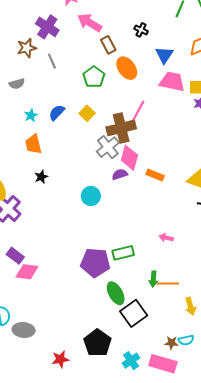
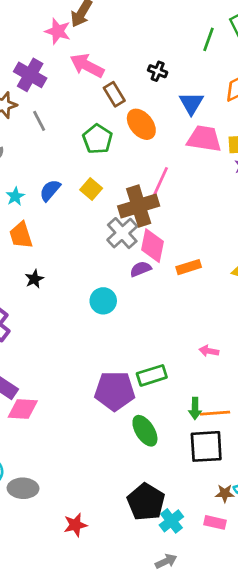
orange rectangle: (155, 175) -> (189, 267), turned -36
black square: (134, 313) -> (206, 446), moved, turned 36
black pentagon: (97, 343) -> (146, 502), moved
pink rectangle: (163, 364) -> (215, 522), size x0.6

